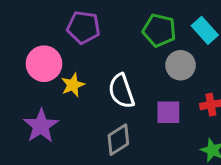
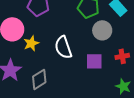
gray diamond: (118, 140) -> (39, 79), moved

